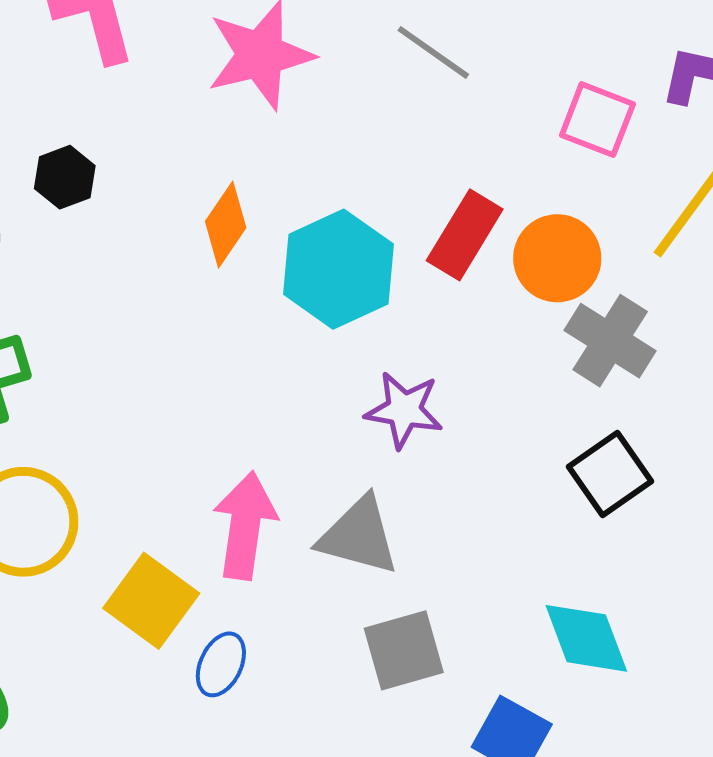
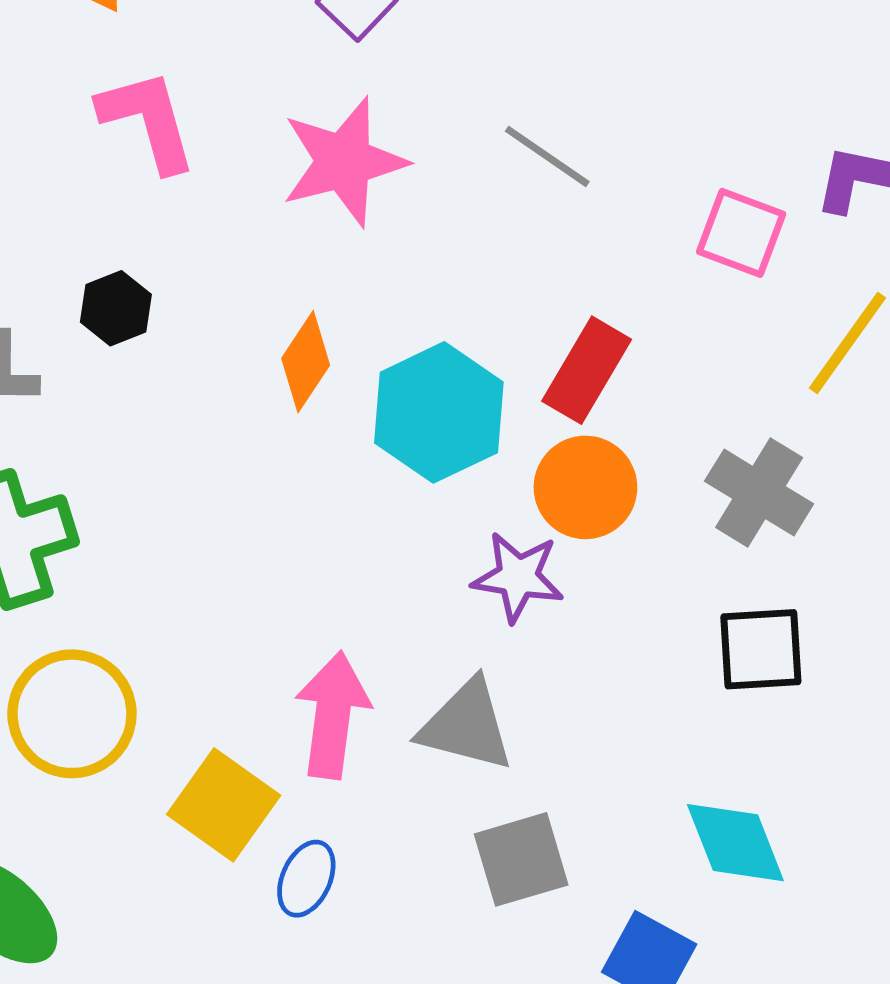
orange circle: (557, 258) -> (585, 487), moved
black square: (610, 474) -> (761, 649), turned 32

